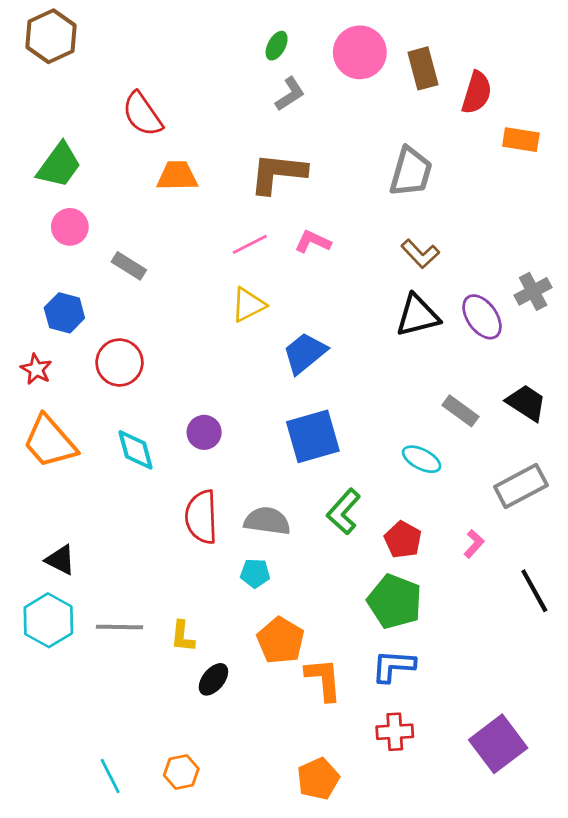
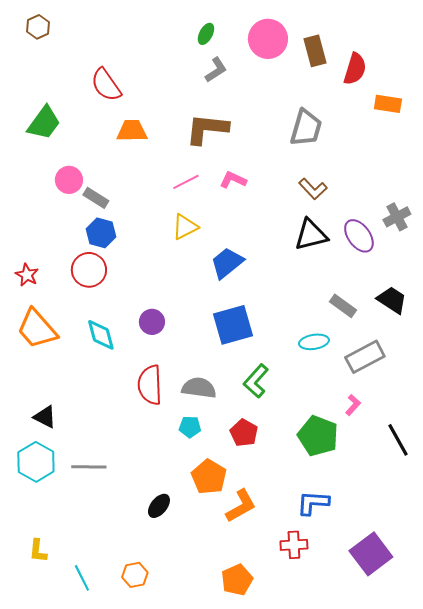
brown hexagon: (51, 36) -> (38, 27), size x0.6
pink circle: (70, 227) -> (69, 180), moved
blue hexagon: (64, 313) -> (101, 233), moved
cyan ellipse: (422, 459) -> (314, 342), turned -36
gray rectangle: (521, 486) -> (365, 357), moved
red pentagon: (403, 540) -> (244, 433), moved
green pentagon: (395, 601) -> (318, 436), moved
yellow L-shape: (183, 636) -> (38, 551), moved
blue L-shape: (393, 666) -> (313, 503), moved
orange L-shape: (324, 679) -> (241, 506), turned 66

